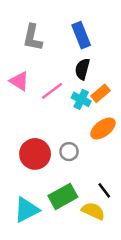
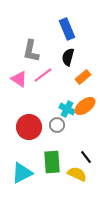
gray L-shape: (33, 37) -> (31, 51), moved
pink triangle: (19, 81) -> (19, 79), moved
cyan cross: (81, 99) -> (67, 109), moved
green rectangle: (63, 196) -> (52, 162), turned -65

